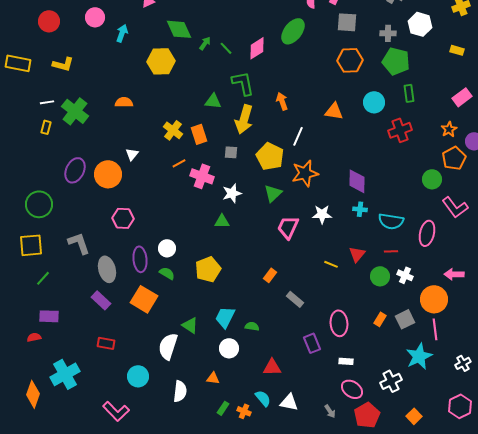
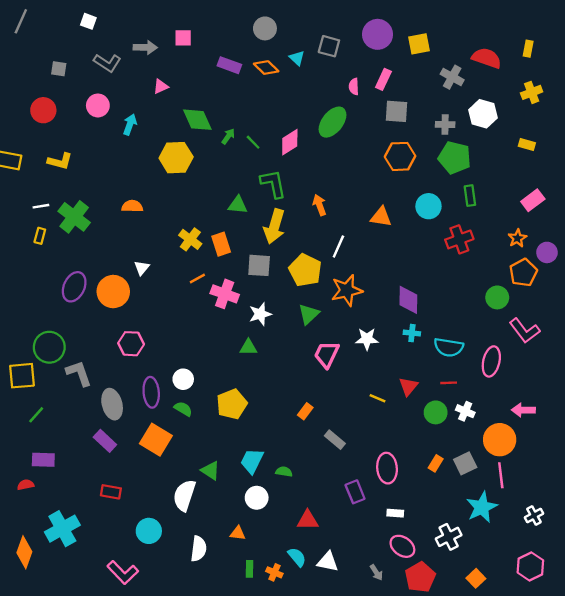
gray square: (231, 152) -> (259, 265), size x1.5
green circle: (39, 204) -> (49, 347), moved
green rectangle: (223, 408) -> (250, 569), turned -32

